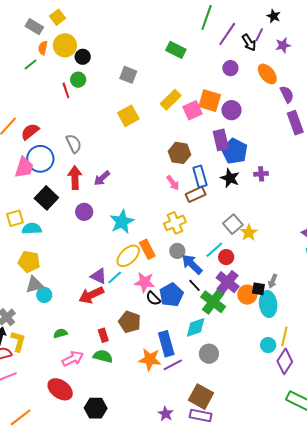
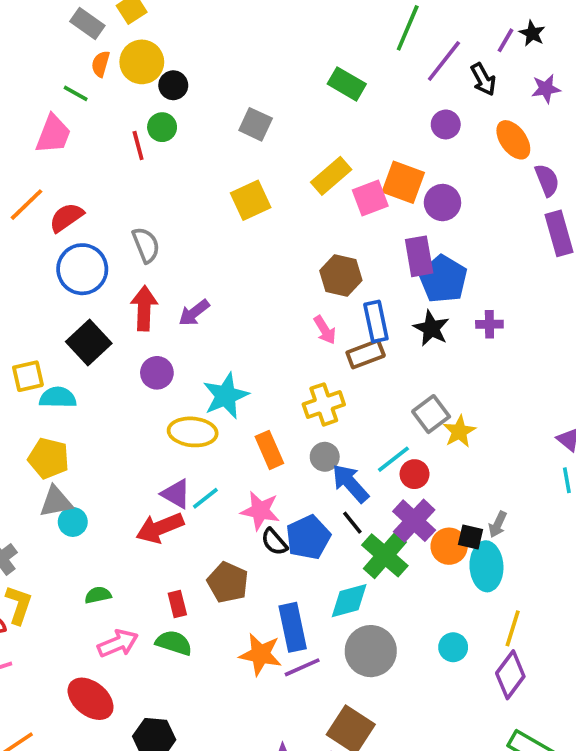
purple line: (259, 35) -> (505, 40), moved
green line: (30, 65) -> (76, 93), turned 64
pink trapezoid: (24, 167) -> (53, 134), moved
yellow ellipse: (128, 256) -> (193, 432), moved, turned 45
cyan circle: (268, 345) -> (453, 647), moved
gray circle: (209, 354) -> (371, 651), size x1.4

